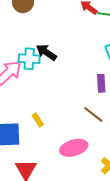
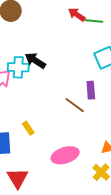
brown line: (93, 114) -> (75, 105), moved

